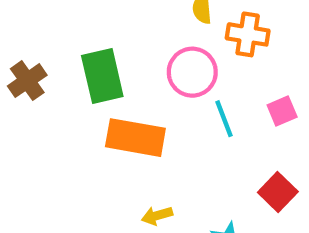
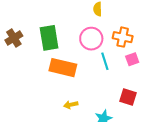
orange cross: (248, 34) -> (123, 37), moved
red square: (278, 192) -> (128, 97), turned -30

